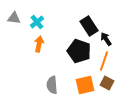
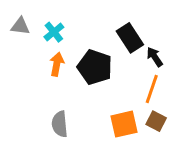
black pentagon: (79, 51) -> (95, 67), moved
gray semicircle: (52, 85) -> (60, 124), moved

